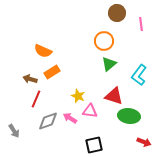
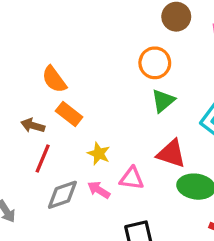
orange semicircle: (43, 51) -> (54, 79), turned 30
orange rectangle: (52, 72) -> (69, 114), turned 70
yellow star: (78, 96) -> (99, 154), moved

